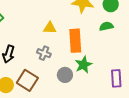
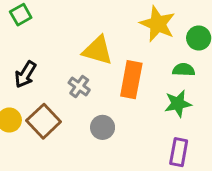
yellow triangle: (50, 28) -> (98, 50), size x1.5
green star: (83, 65) -> (178, 104), moved

